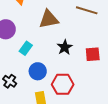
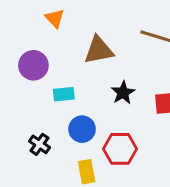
cyan rectangle: (26, 48) -> (64, 94), turned 48

